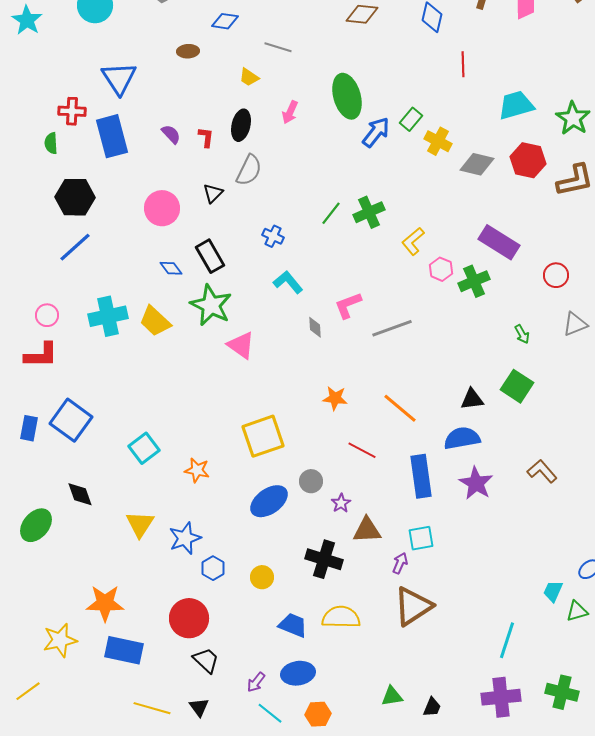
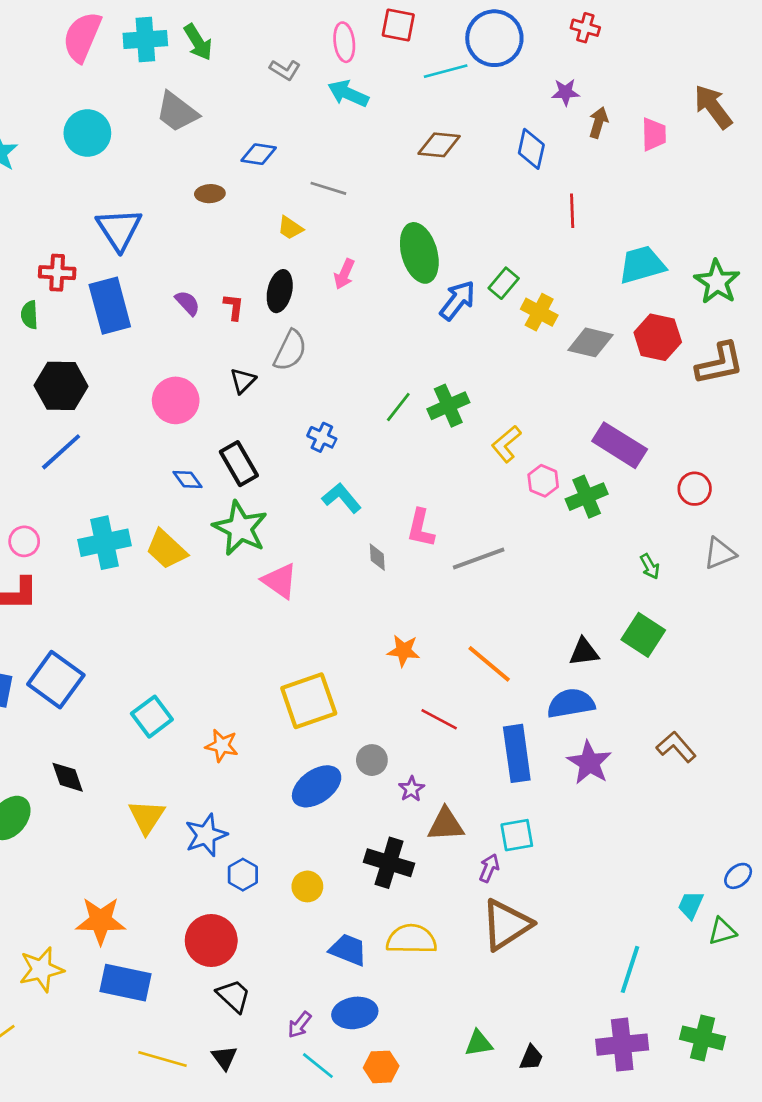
pink L-shape: (348, 305) -> (421, 528), turned -56

